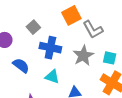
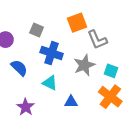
gray square: (33, 27) -> (37, 30), turned -32

